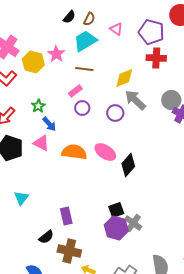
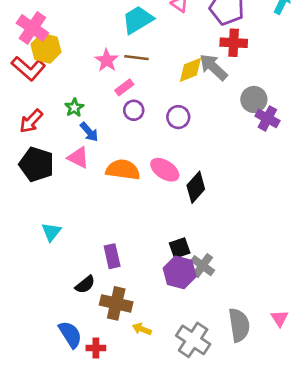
pink star: (56, 54) -> (107, 60), moved
yellow hexagon: (33, 62) -> (46, 48), moved
gray arrow: (135, 100) -> (213, 67), moved

